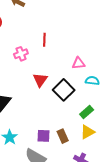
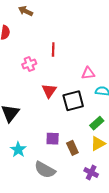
black square: (64, 90) -> (73, 101), turned 30
purple square: (44, 136) -> (53, 139), moved

